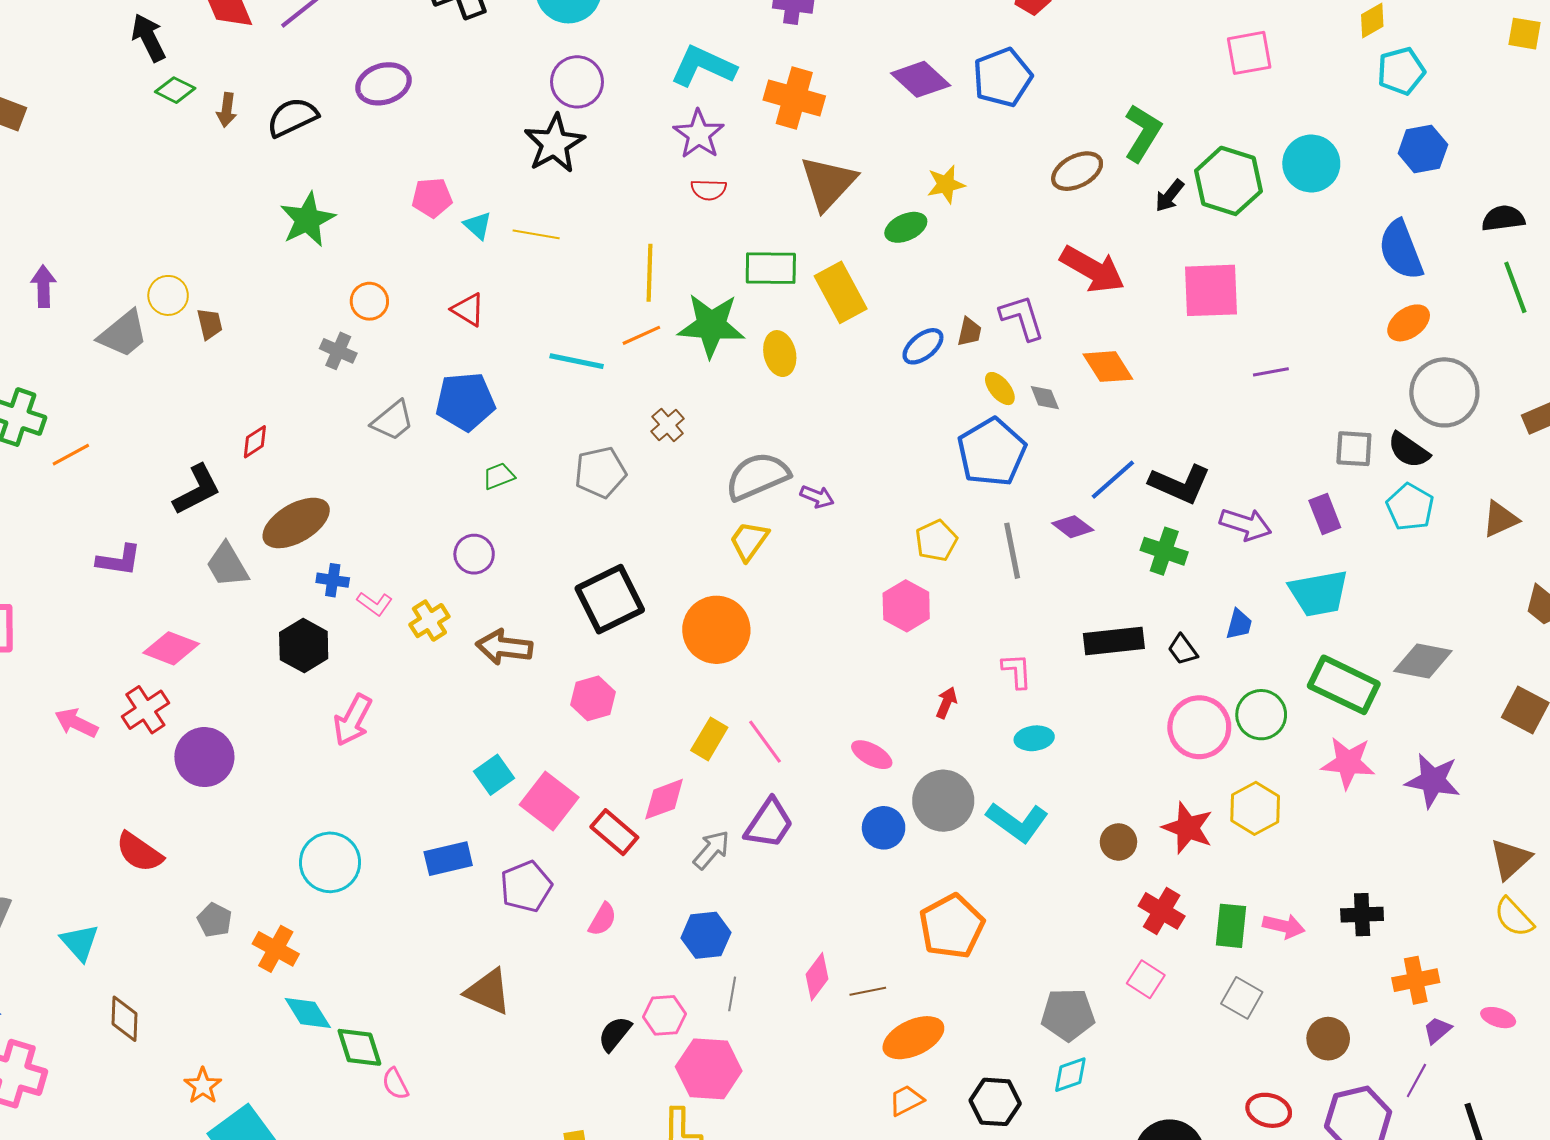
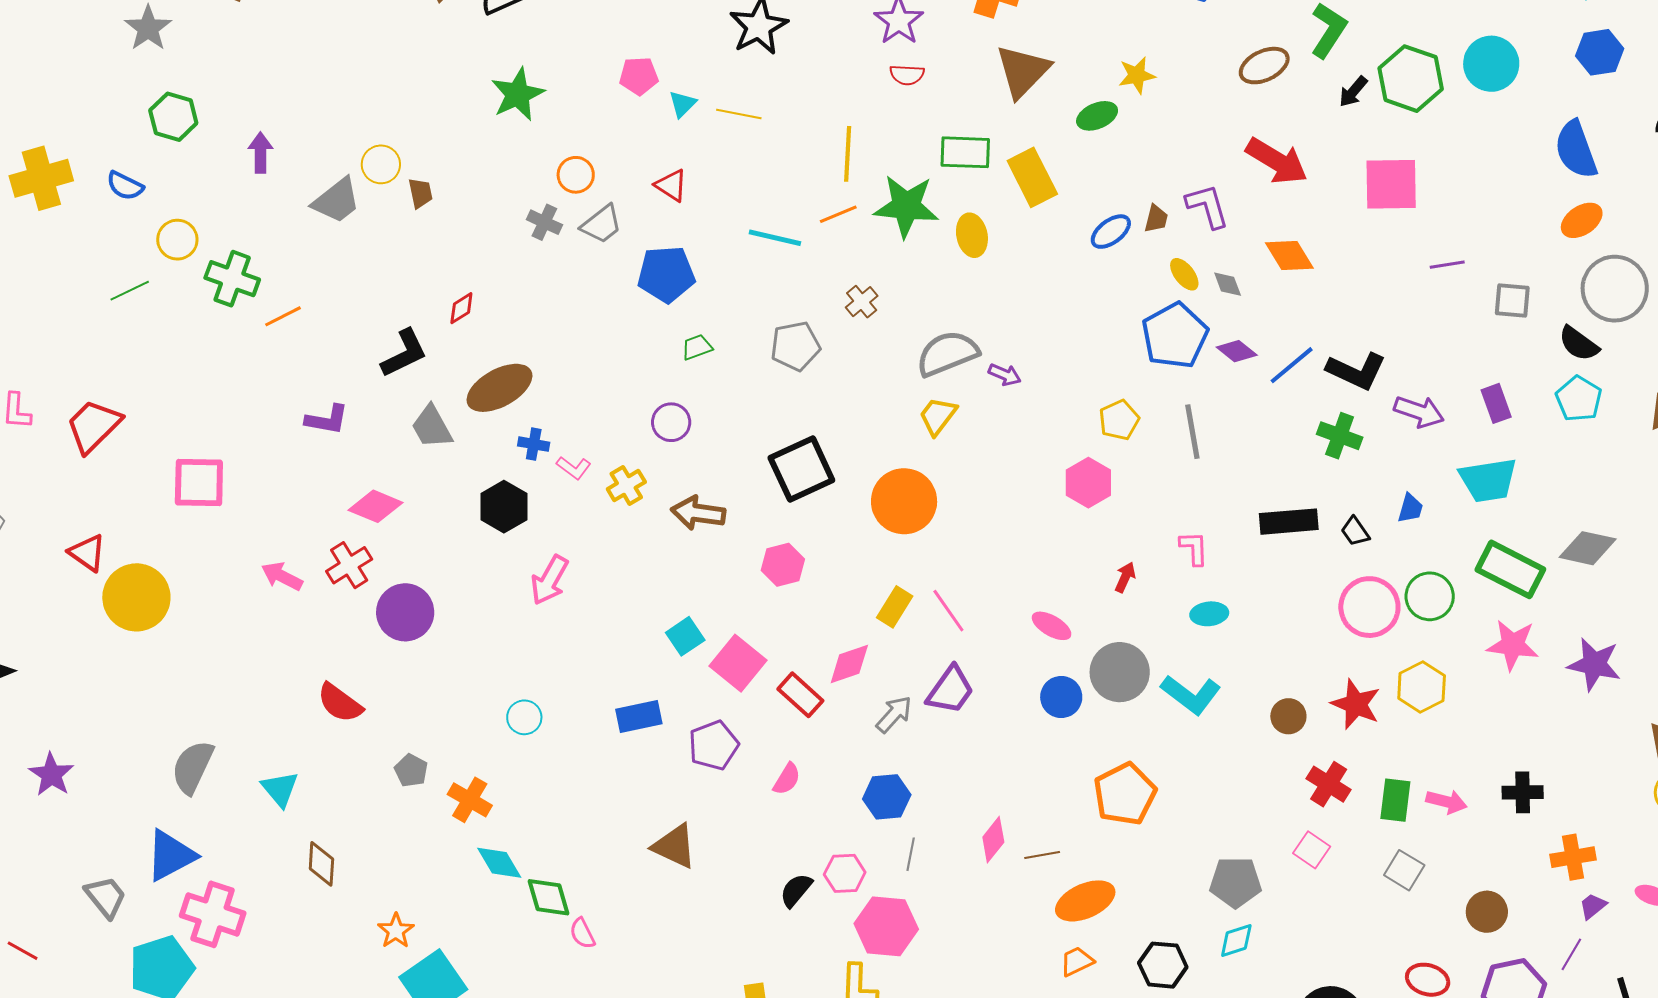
cyan triangle: (478, 225) -> (682, 104), turned 32
gray trapezoid: (393, 421) -> (601, 224), moved
gray square: (1354, 449) -> (1512, 301), moved
purple diamond: (1073, 527) -> (1237, 351), moved
cyan circle: (330, 862) -> (524, 717), size x0.6

